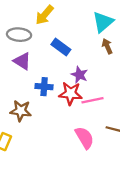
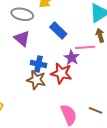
pink line: (92, 100) -> (85, 47), moved
brown star: (21, 111) -> (36, 80), moved

